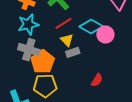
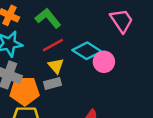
gray rectangle: (73, 52) -> (52, 84), moved
orange pentagon: (43, 62) -> (25, 91), turned 30

